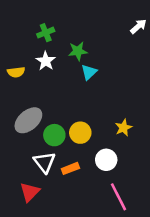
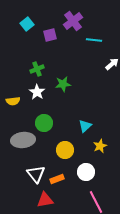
cyan triangle: (89, 72) -> (85, 126), moved
gray ellipse: (28, 120) -> (23, 140), turned 35
green circle: (54, 135) -> (44, 123), moved
red triangle: (30, 192) -> (45, 200), moved, turned 36

